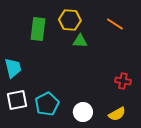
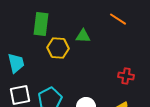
yellow hexagon: (70, 20) -> (58, 48), moved

